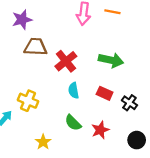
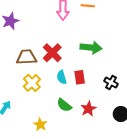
brown trapezoid: (36, 47) -> (26, 57), moved
red rectangle: (105, 93) -> (80, 77), moved, turned 64
yellow cross: (28, 101) -> (32, 83), moved, turned 30

